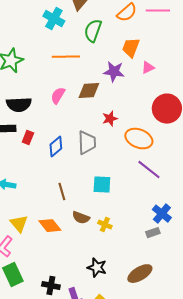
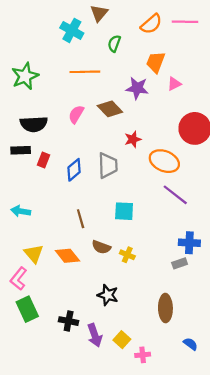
green semicircle: (93, 31) -> (114, 44), size x0.7
brown diamond: (89, 91) -> (110, 109), turned 50
blue cross: (162, 214) -> (189, 243), turned -36
black star: (97, 268) -> (108, 295), moved
brown ellipse: (140, 274) -> (165, 308), turned -60

